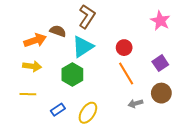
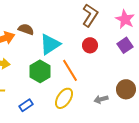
brown L-shape: (87, 17) -> (90, 15), moved
purple square: (160, 63) -> (125, 45), moved
orange line: (126, 73) -> (70, 70), moved
yellow ellipse: (88, 113) -> (64, 98), moved

